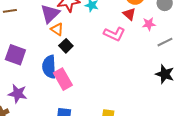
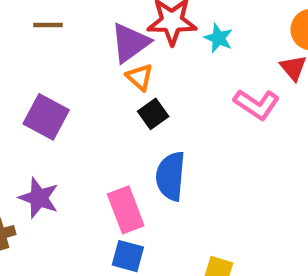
blue semicircle: (49, 67) -> (171, 176), moved
pink rectangle: (63, 79) -> (126, 210), moved

